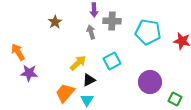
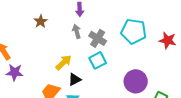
gray cross: (112, 21) -> (98, 38), moved, turned 30

